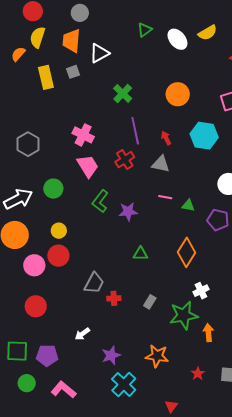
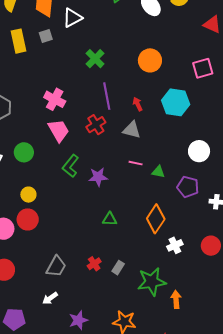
gray trapezoid: (94, 283) -> (56, 266), moved
white cross: (201, 291) -> (175, 245), moved
red cross: (114, 298) -> (94, 264), moved, turned -32

